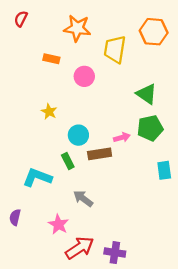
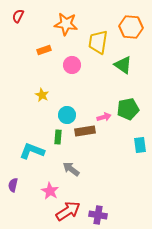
orange rectangle: (51, 59) -> (44, 50), turned -32
green triangle: (147, 94) -> (123, 65), moved
green rectangle: (68, 161) -> (58, 137), turned 32

